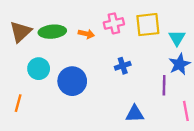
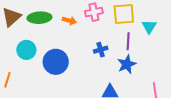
blue star: (179, 64) -> (127, 64), moved
purple line: (164, 85) -> (128, 41), moved

